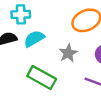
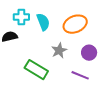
cyan semicircle: (34, 39) -> (43, 22), moved, turned 96

